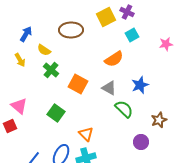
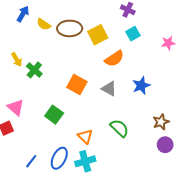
yellow square: (106, 17) -> (98, 35), moved
blue arrow: (26, 34) -> (23, 14), moved
yellow semicircle: (44, 50) -> (44, 24), moved
green cross: (51, 70) -> (34, 70), moved
green semicircle: (124, 109) -> (119, 128), moved
purple circle: (141, 142) -> (165, 145), moved

